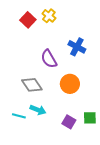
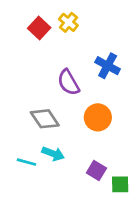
green square: (90, 118) -> (120, 184), moved

